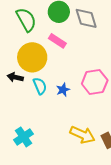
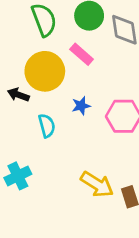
cyan semicircle: (40, 86) -> (47, 126), moved
blue star: (63, 90) -> (81, 106), moved

